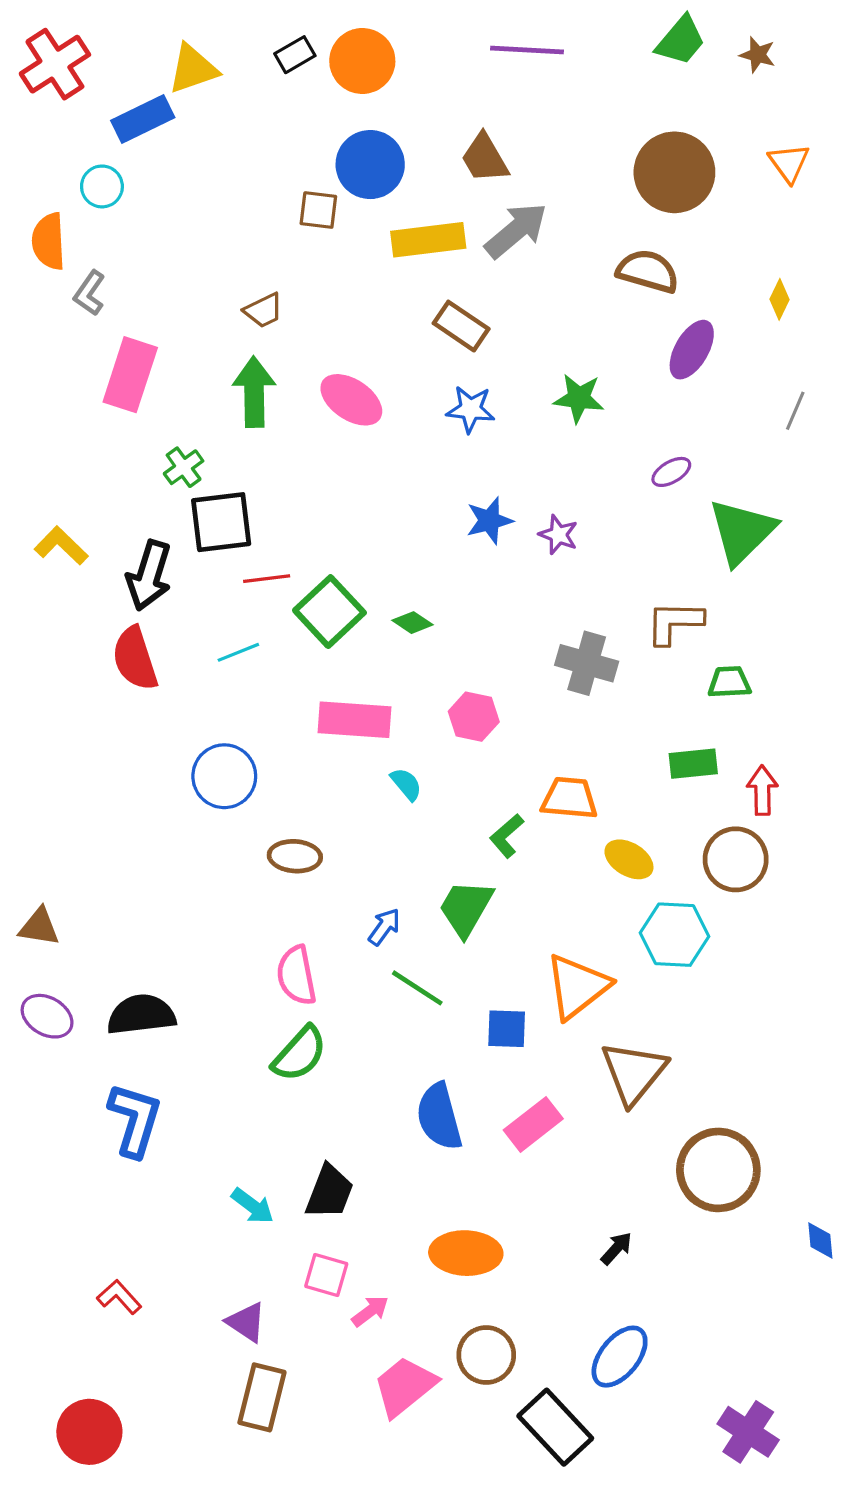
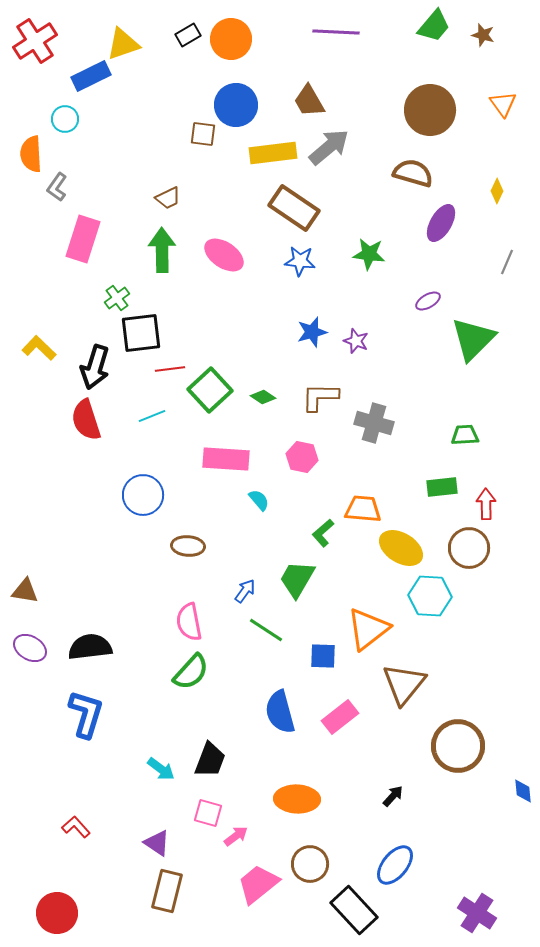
brown rectangle: (461, 326) -> (294, 208), size x1.4
brown L-shape: (674, 623) -> (320, 397), moved
yellow ellipse: (629, 859) -> (401, 548), size x1.4

